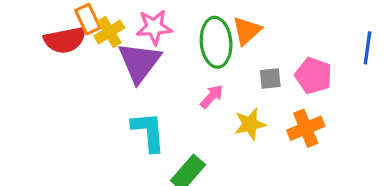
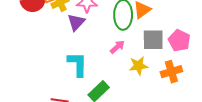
purple triangle: (139, 62) -> (76, 22), size x0.7
gray square: (270, 78) -> (153, 40), size x1.6

